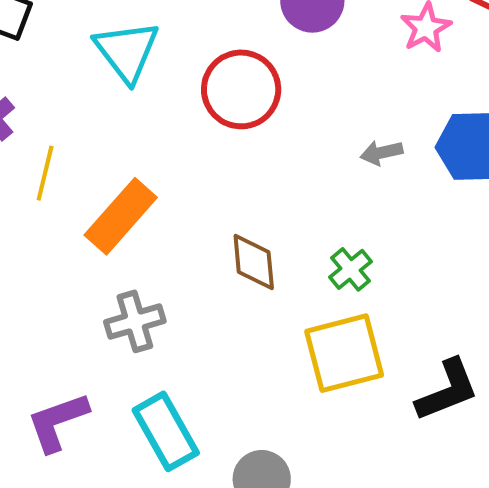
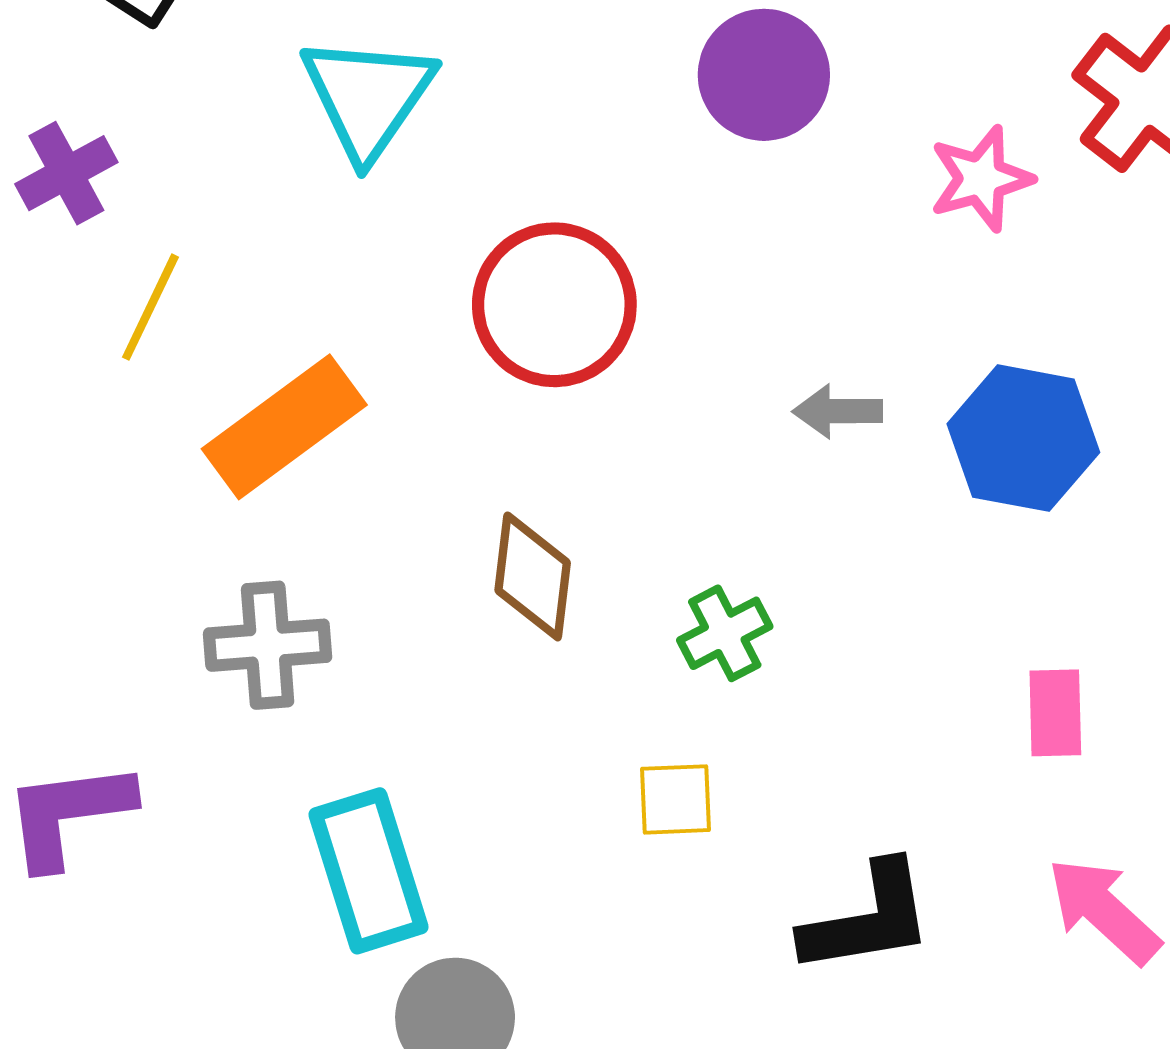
red circle: (241, 89) -> (554, 305), moved
yellow square: (344, 353) -> (676, 799), size x0.5
cyan rectangle: (166, 431) -> (369, 871), moved

